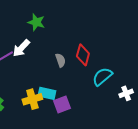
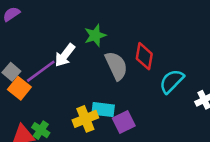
green star: (36, 22) -> (95, 35), moved, turned -30
gray semicircle: (60, 60) -> (116, 66), size x1.6

